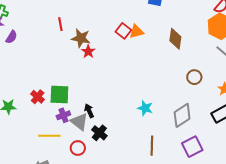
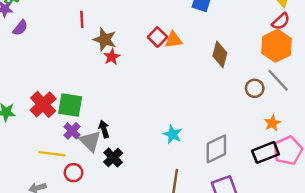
brown circle: (194, 77) -> (255, 88), moved
red cross: (38, 97) -> (43, 104), size x1.5
purple cross: (63, 115) -> (72, 131), turned -32
red circle: (78, 148) -> (73, 173), moved

